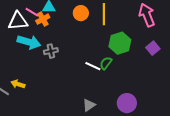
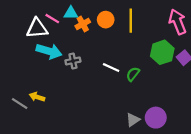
orange cross: (43, 19) -> (83, 24), moved
green hexagon: (120, 43) -> (162, 52), moved
white line: (93, 66) -> (111, 68), moved
gray triangle: (89, 105) -> (133, 120), moved

